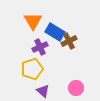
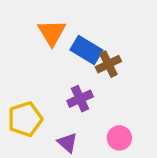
purple cross: (40, 47) -> (80, 99), moved
yellow pentagon: (32, 69) -> (25, 119), moved

